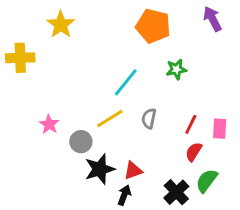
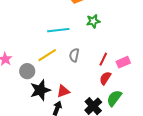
cyan line: (126, 82) -> (58, 30), turned 45
pink rectangle: (220, 129) -> (123, 62), turned 64

